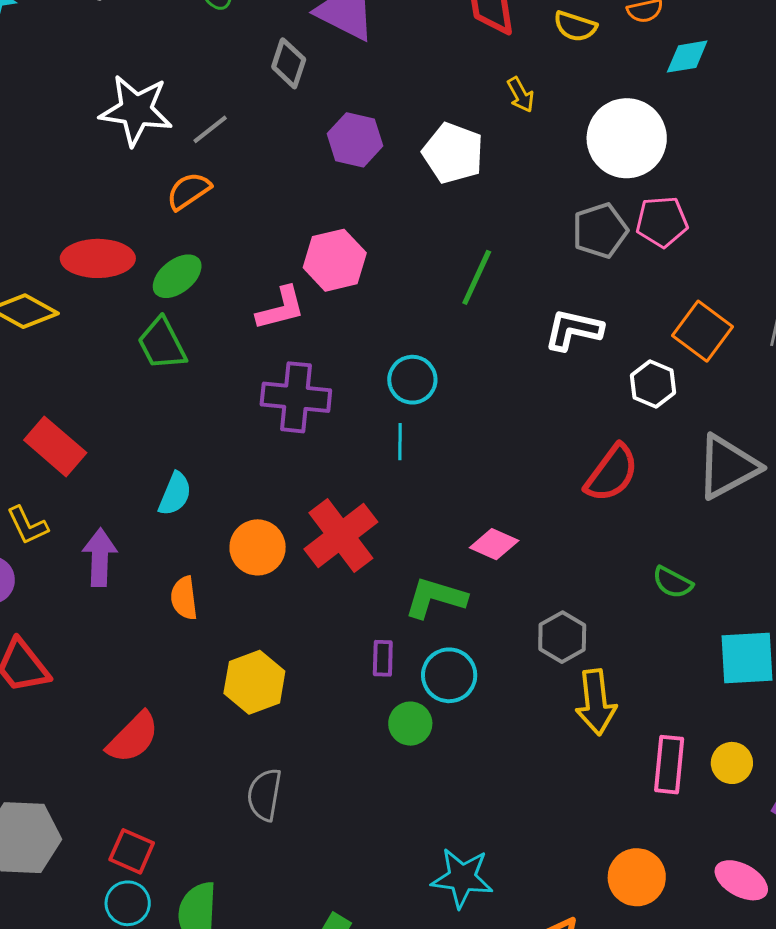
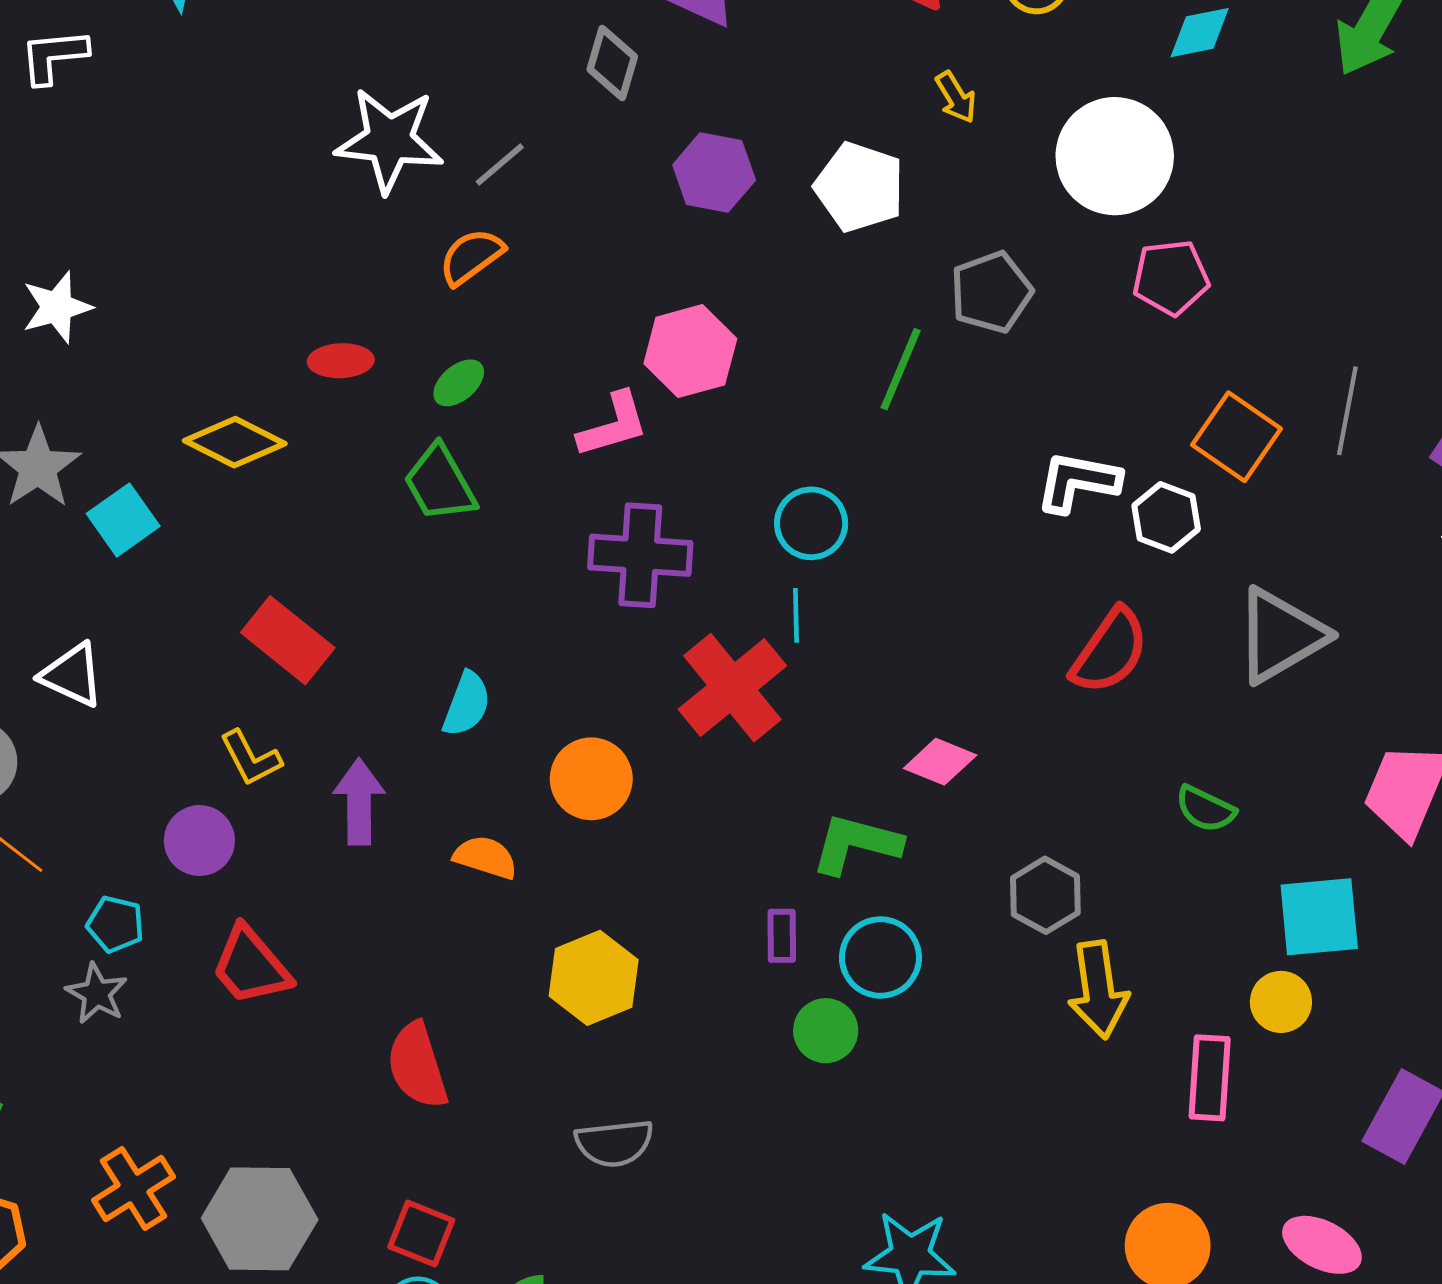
gray pentagon: (600, 231) -> (991, 292), moved
red ellipse: (98, 258) -> (341, 361), size x0.6
green ellipse: (177, 276) -> (459, 383), size x0.7
white L-shape: (574, 330) -> (1078, 482), moved
red cross: (341, 536) -> (732, 688), moved
orange semicircle: (184, 598) -> (486, 857), turned 117
red semicircle: (133, 737) -> (417, 1066), turned 120
yellow circle: (732, 763) -> (1281, 1002), moved
gray semicircle: (264, 795) -> (614, 1143), turned -104

